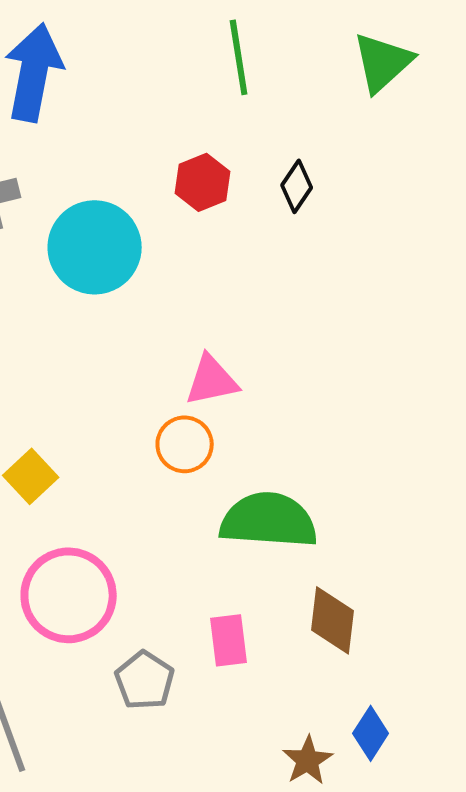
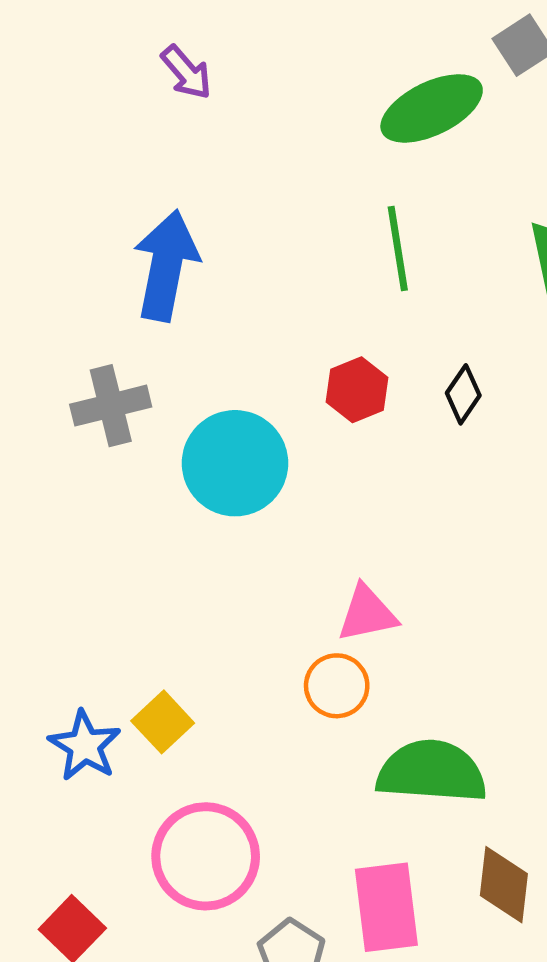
pink rectangle: (229, 640) -> (386, 907), size x1.5

